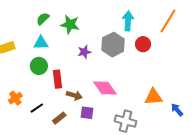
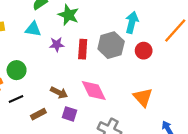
purple star: (84, 52) -> (57, 44), moved
green circle: (39, 66) -> (17, 70), moved
red rectangle: (58, 79) -> (83, 49), moved
orange triangle: (153, 97) -> (143, 97), moved, turned 42

